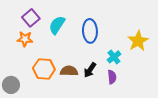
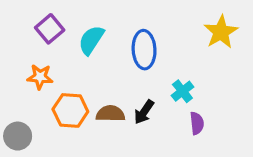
orange star: (25, 39) -> (40, 77), moved
yellow star: (138, 41) -> (221, 32), moved
purple semicircle: (112, 77) -> (197, 123), moved

